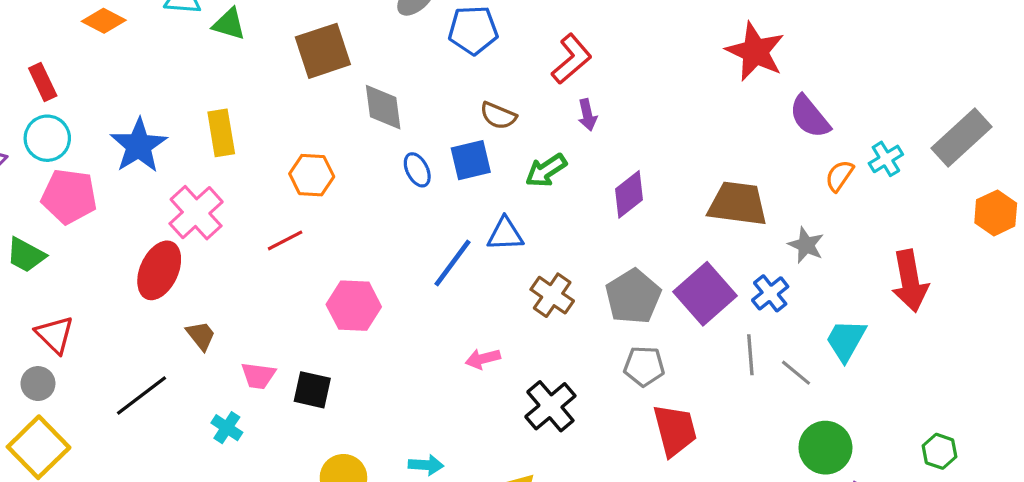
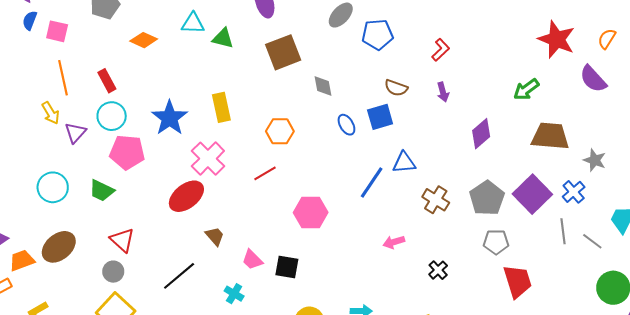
red L-shape: (572, 59) -> (441, 50), size x0.7
gray diamond: (383, 107) -> (323, 86), size x0.7
purple arrow: (587, 115) -> (443, 92), moved
green arrow: (546, 170) -> (526, 89), moved
orange semicircle: (839, 176) -> (607, 39), moved
red ellipse: (159, 270) -> (186, 196), turned 30
pink trapezoid: (258, 376) -> (252, 260), turned 40
black cross: (550, 406) -> (438, 270), size x0.6

